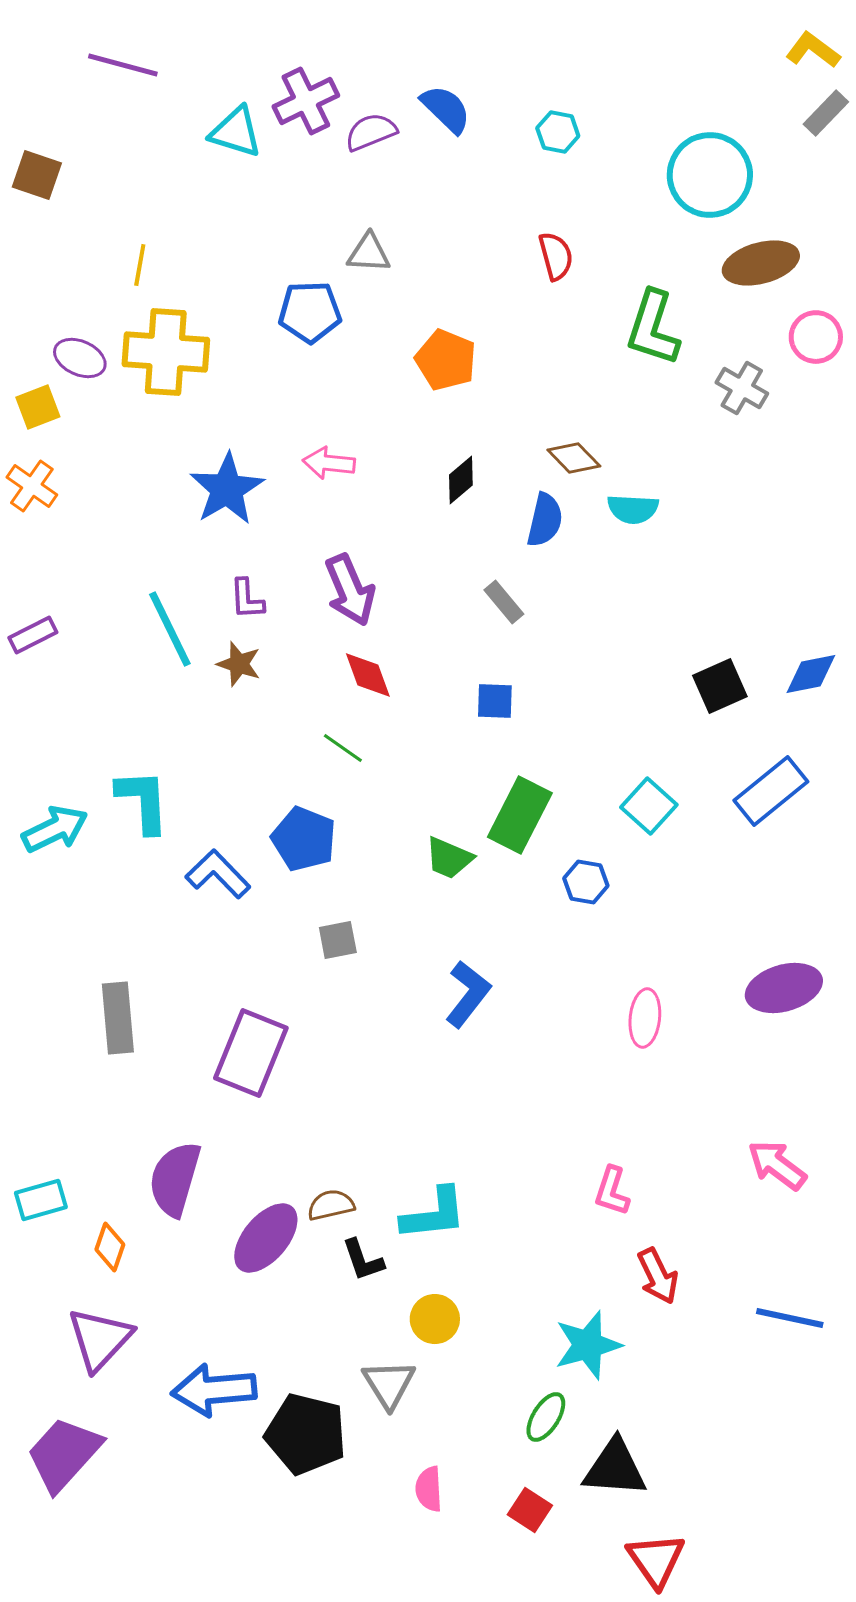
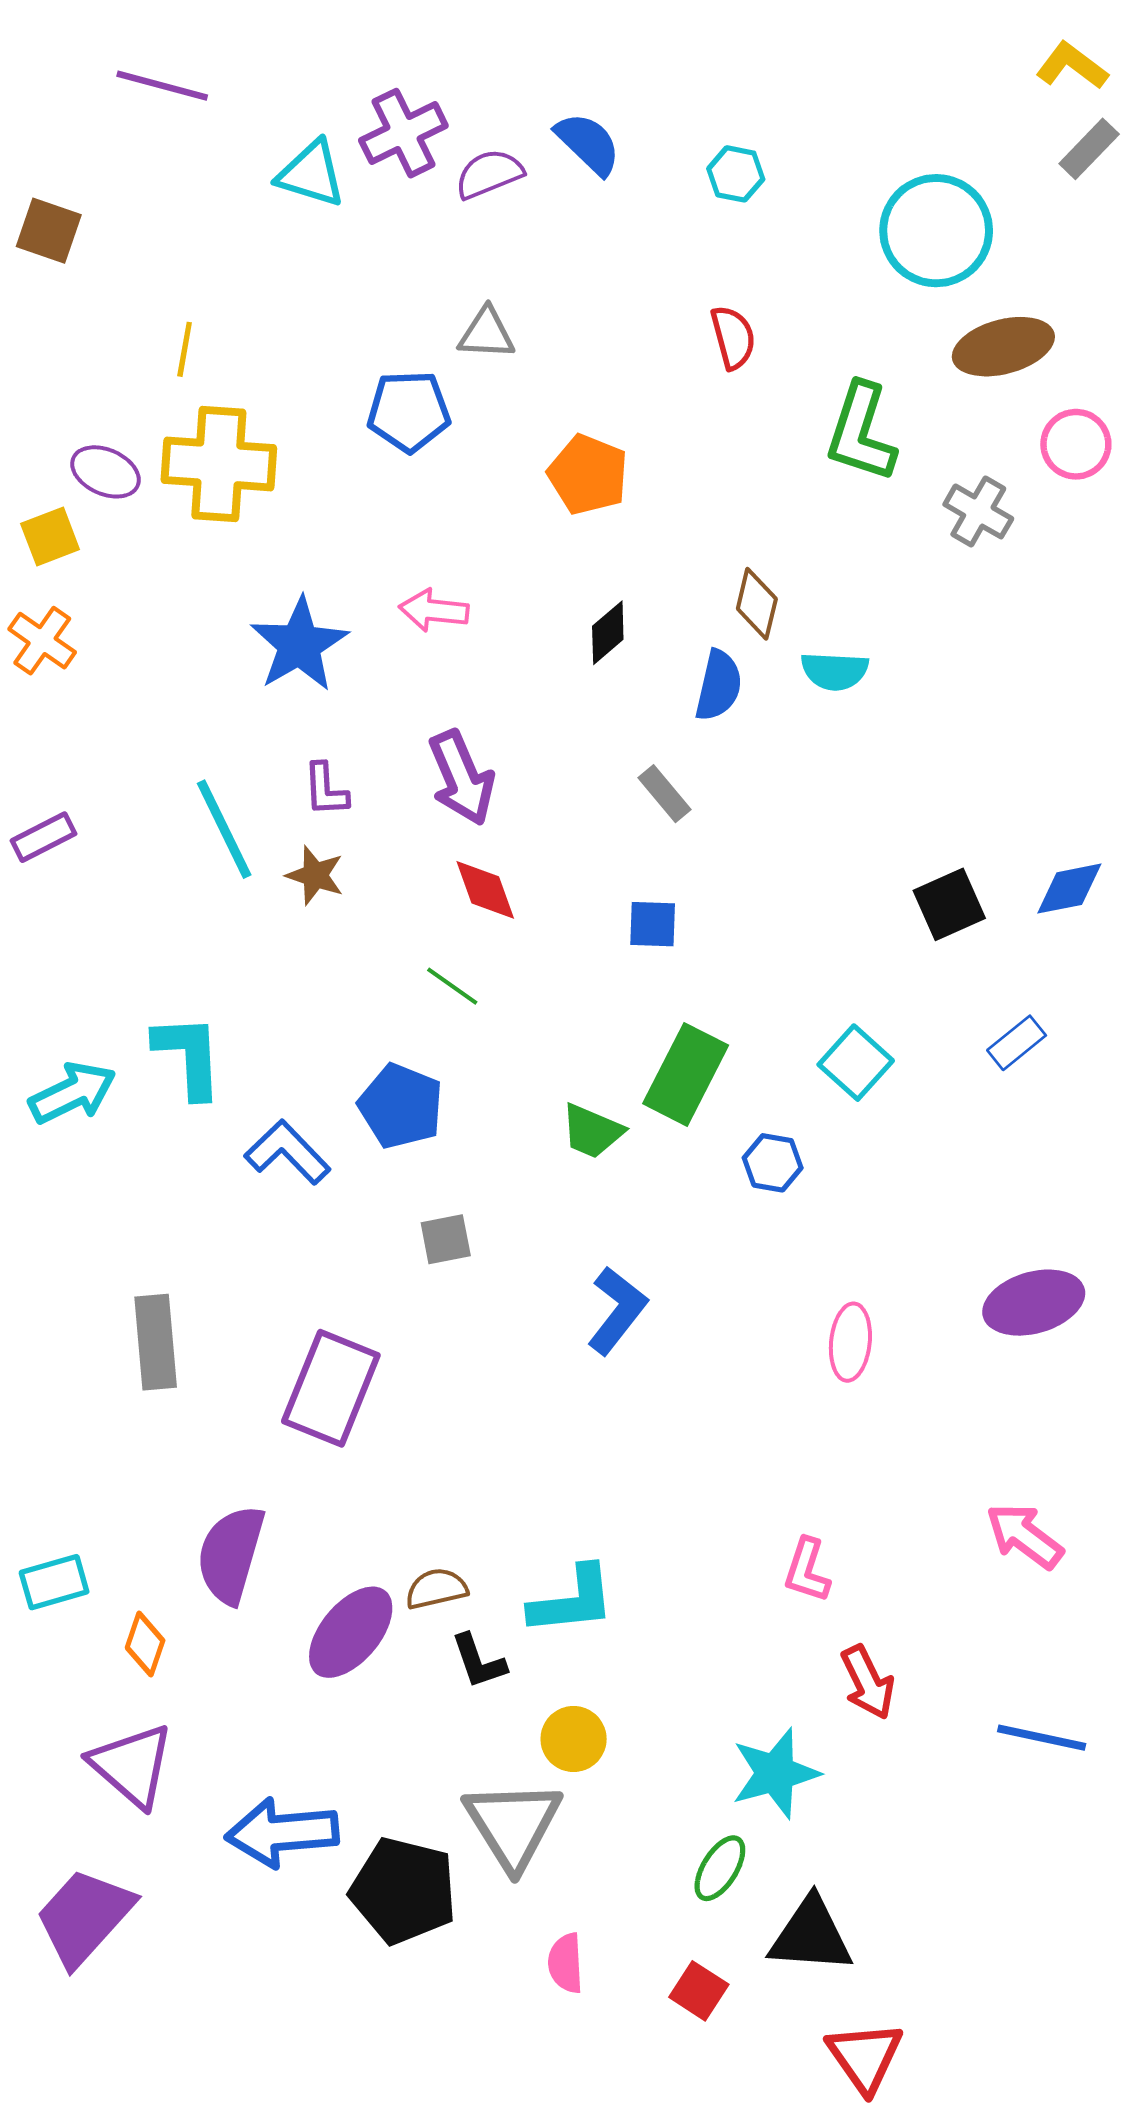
brown diamond: (574, 458) -> (757, 604), turned 58
blue rectangle: (771, 791) -> (1017, 1043), size x0.6
purple triangle: (100, 1339) -> (132, 1765), turned -32
gray triangle: (389, 1384) -> (513, 1825), size x1.4

